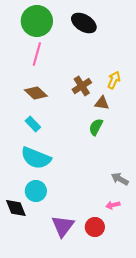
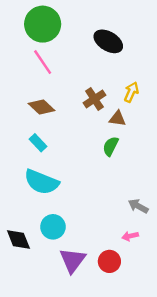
black ellipse: (84, 23) -> (108, 41), moved
pink line: (37, 54) -> (43, 62), turned -50
cyan circle: (36, 191) -> (53, 227), moved

